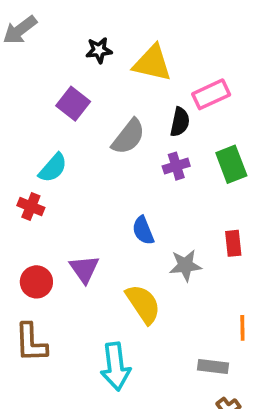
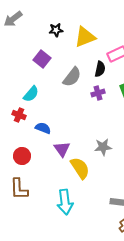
yellow triangle: (152, 63) -> (85, 37), turned -35
blue semicircle: (143, 230) -> (43, 128), moved, turned 133
purple triangle: (84, 269) -> (62, 149), moved

